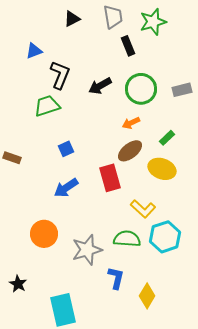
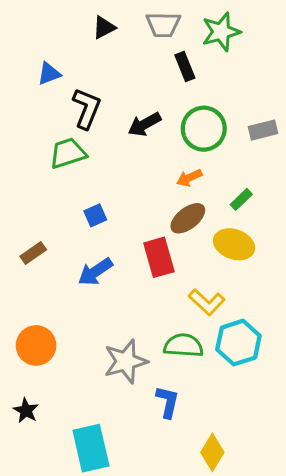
gray trapezoid: (113, 17) -> (163, 25), turned 100
brown rectangle: (12, 158) -> (33, 253), moved, turned -54
orange circle: (44, 234) -> (36, 345), moved
yellow diamond: (147, 296) -> (212, 452), moved

